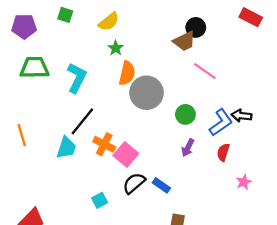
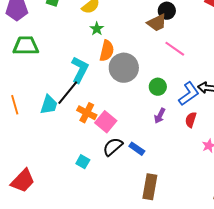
cyan L-shape: (77, 78) -> (80, 70), moved
cyan trapezoid: (66, 148) -> (49, 105), moved
cyan square: (100, 200) -> (83, 162), turned -32

